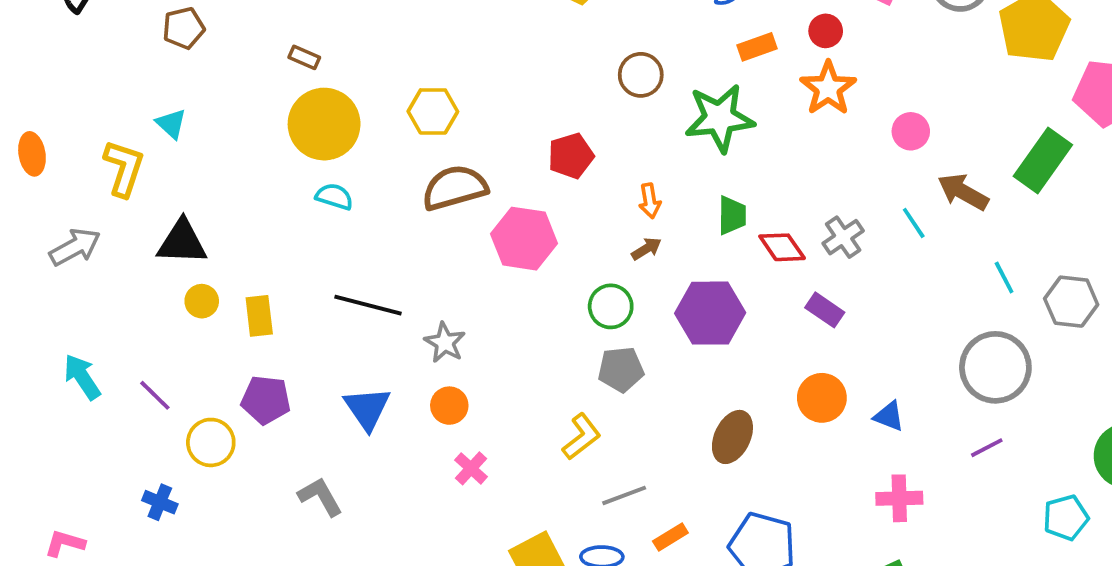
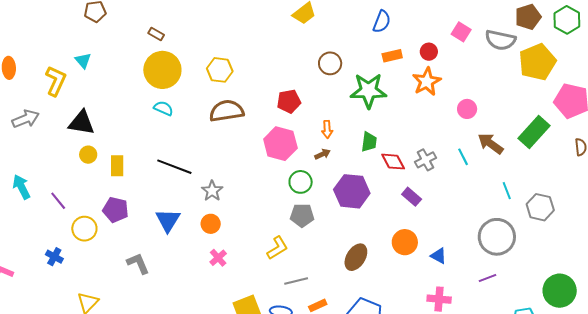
pink hexagon: (524, 239) -> (280, 144), moved

